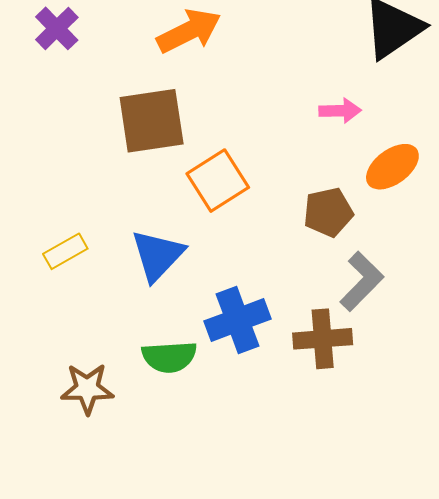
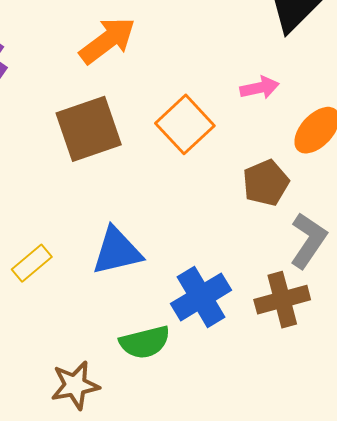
orange square: (218, 181) -> (185, 124), moved
blue triangle: (158, 255) -> (117, 251), turned 44

